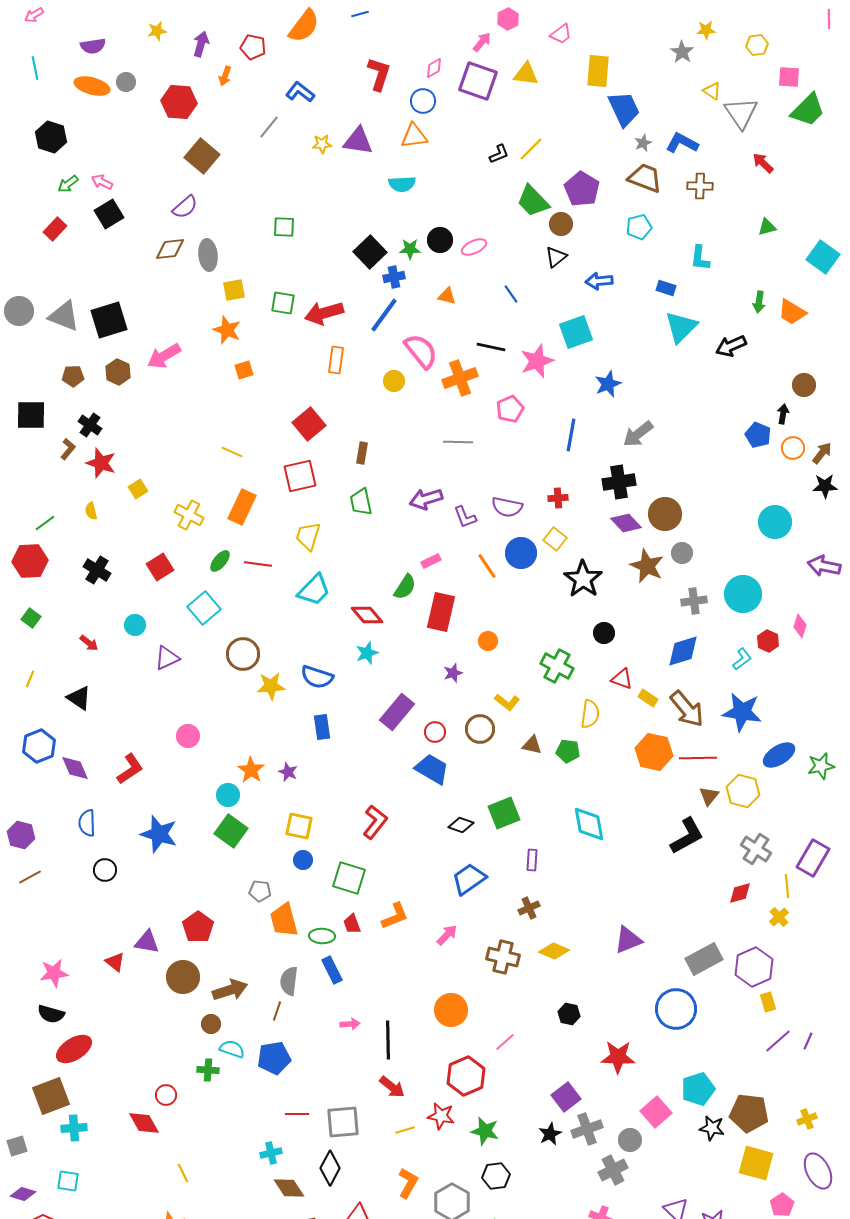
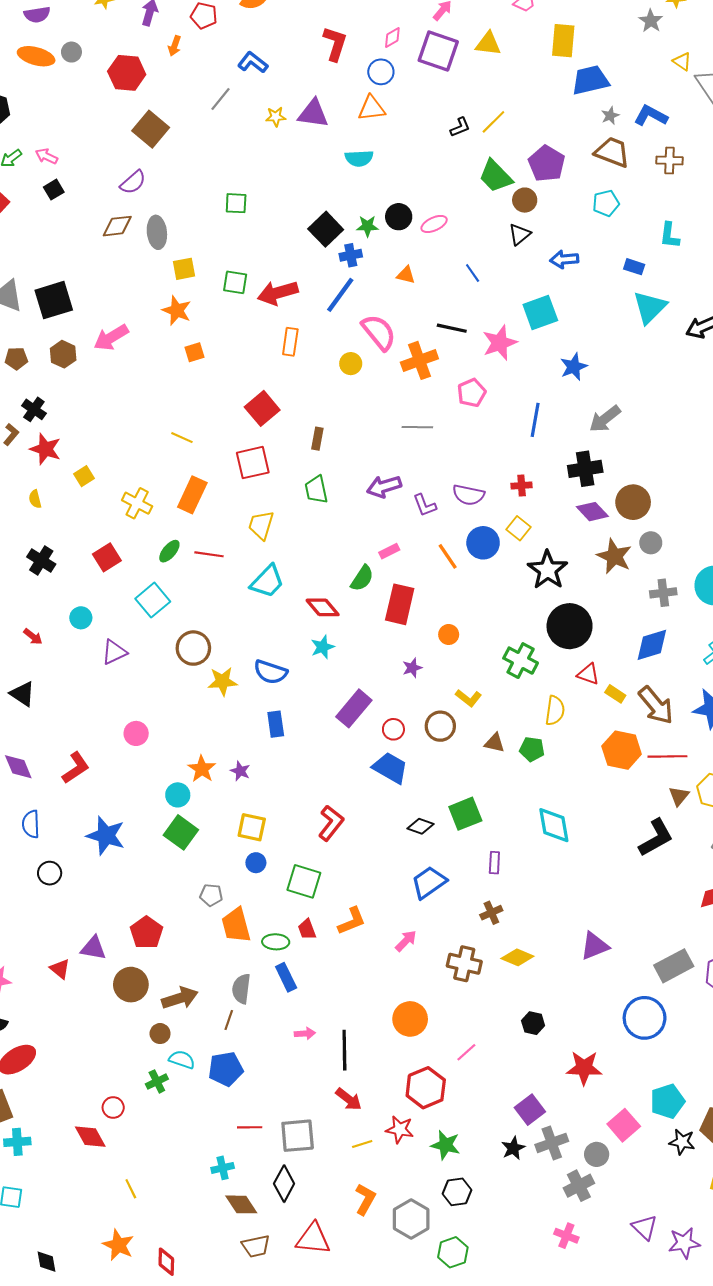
blue trapezoid: (624, 109) -> (590, 80), turned -78
black square: (109, 214) -> (54, 190), size x0.7
black circle: (604, 633) -> (570, 626), size x2.0
green cross: (208, 1070) -> (157, 1081), turned -30

